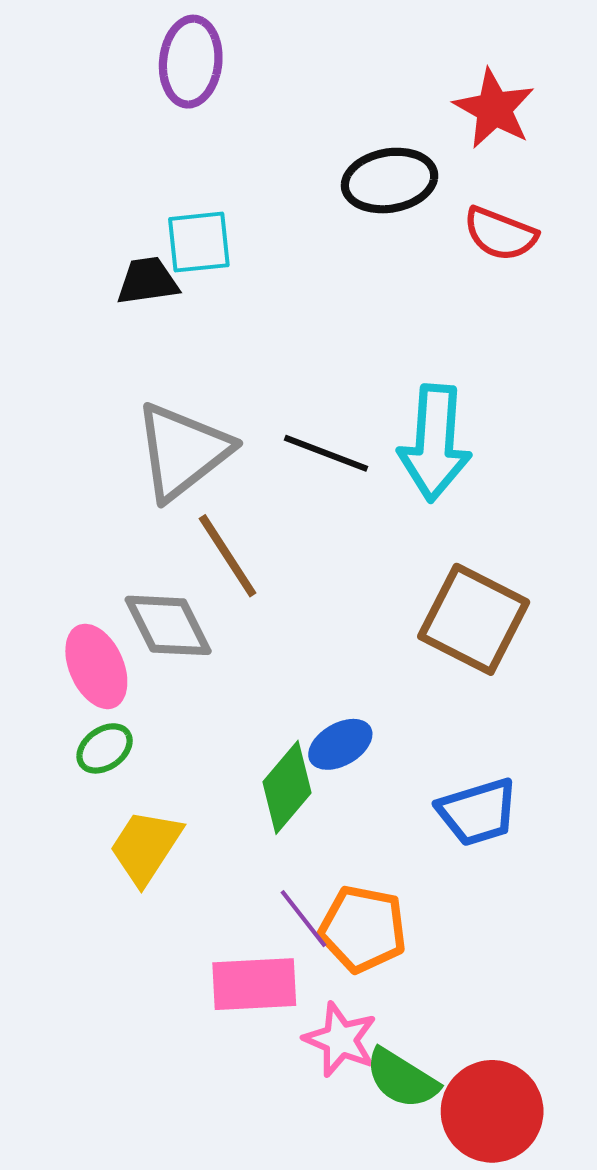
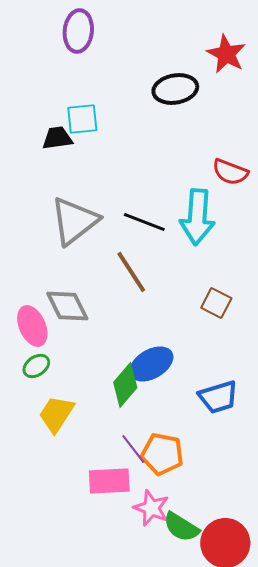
red semicircle: (500, 234) -> (230, 172), moved
brown line: (228, 556) -> (131, 272), moved
brown square: (474, 619) -> (216, 303), size x0.6
blue ellipse: (340, 744) -> (151, 364), size x1.4

